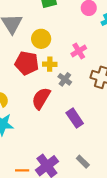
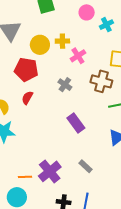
yellow cross: (50, 64) -> (62, 41), moved
red semicircle: (41, 98) -> (27, 98), moved, size x0.6

